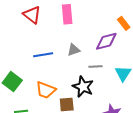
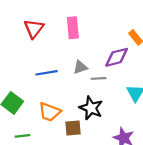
red triangle: (32, 15) -> (34, 29), turned 30
gray line: (95, 67) -> (98, 78), moved

